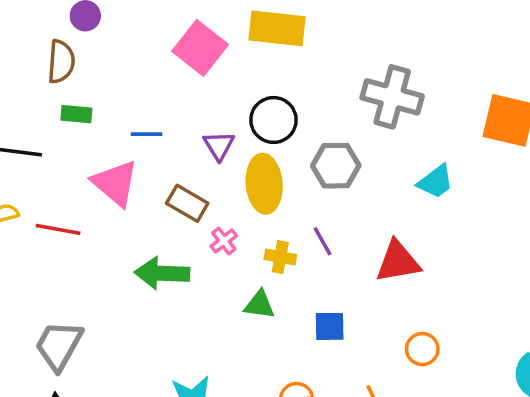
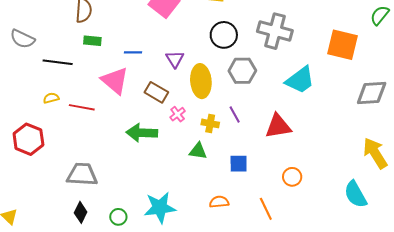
black circle: (273, 120) -> (224, 35), moved
cyan trapezoid: (436, 182) -> (300, 80), size x1.4
gray trapezoid: (59, 345) -> (82, 174), turned 64

